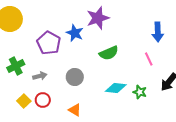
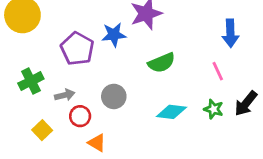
blue star: (75, 33) -> (114, 35), turned -30
green star: (140, 92) -> (214, 109), moved
red circle: (43, 100) -> (80, 116), moved
orange triangle: (75, 110) -> (97, 143), moved

